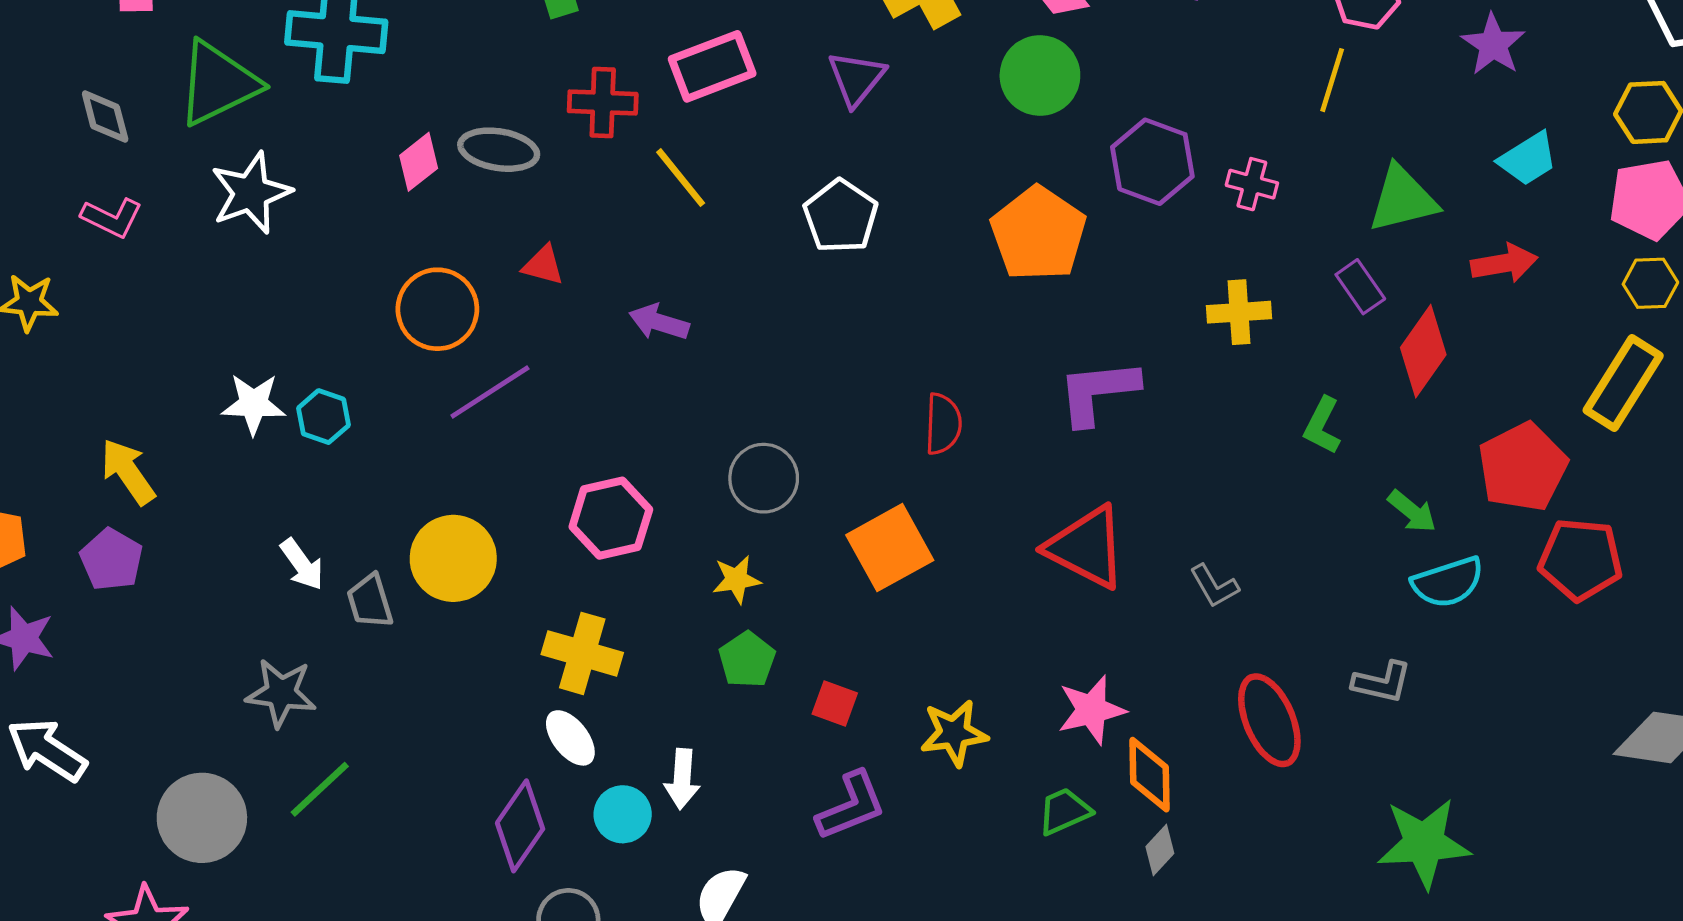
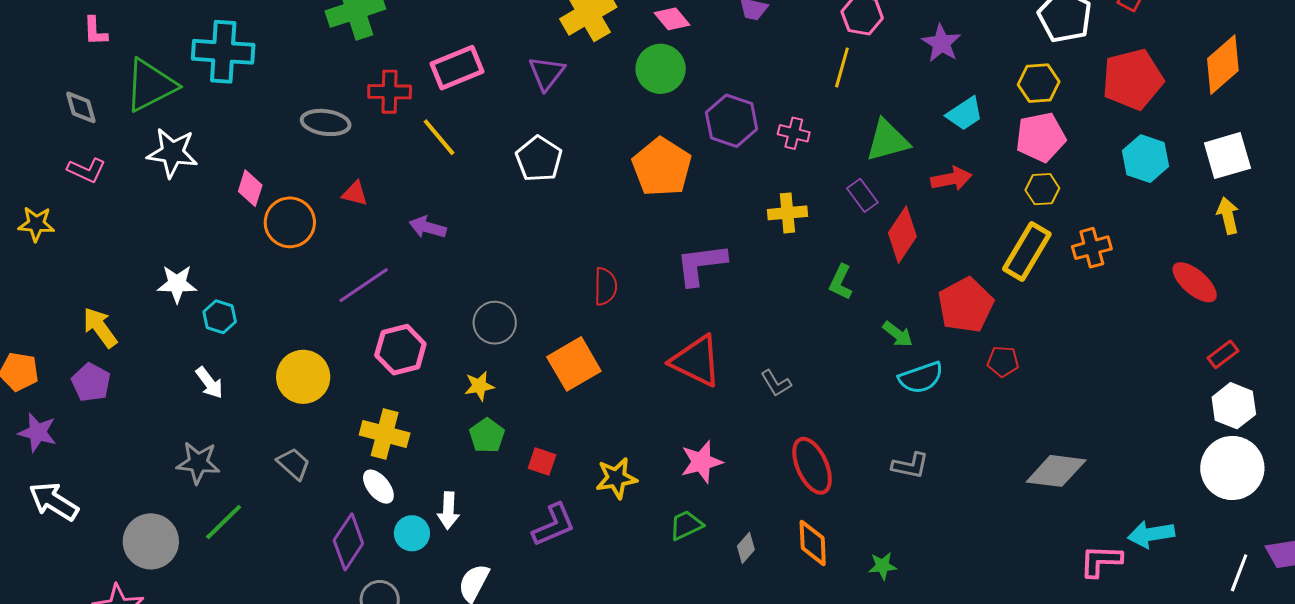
pink diamond: (419, 162) -> (250, 188), moved, turned -33
white star: (251, 193) -> (172, 153), turned 30
purple line: (490, 392) -> (364, 285), moved
cyan hexagon: (323, 417) -> (220, 317), moved
red pentagon: (1581, 559) -> (1003, 362), size x0.6
gray trapezoid: (370, 601) -> (294, 464), moved, turned 150
gray L-shape: (1382, 682) -> (910, 466), moved
orange diamond: (1150, 775) -> (813, 543), moved
green star: (1424, 843) -> (883, 566), moved, size x0.5

